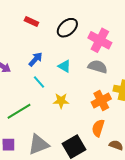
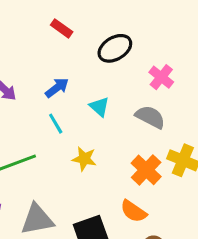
pink cross: (100, 40) -> (161, 77), size x0.7
orange cross: (101, 100) -> (146, 170), turned -30
orange semicircle: (98, 128) -> (133, 211), turned -84

